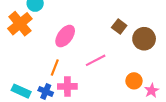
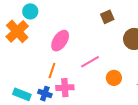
brown square: (119, 27) -> (107, 17), moved, turned 32
orange circle: (134, 81) -> (114, 78), moved

